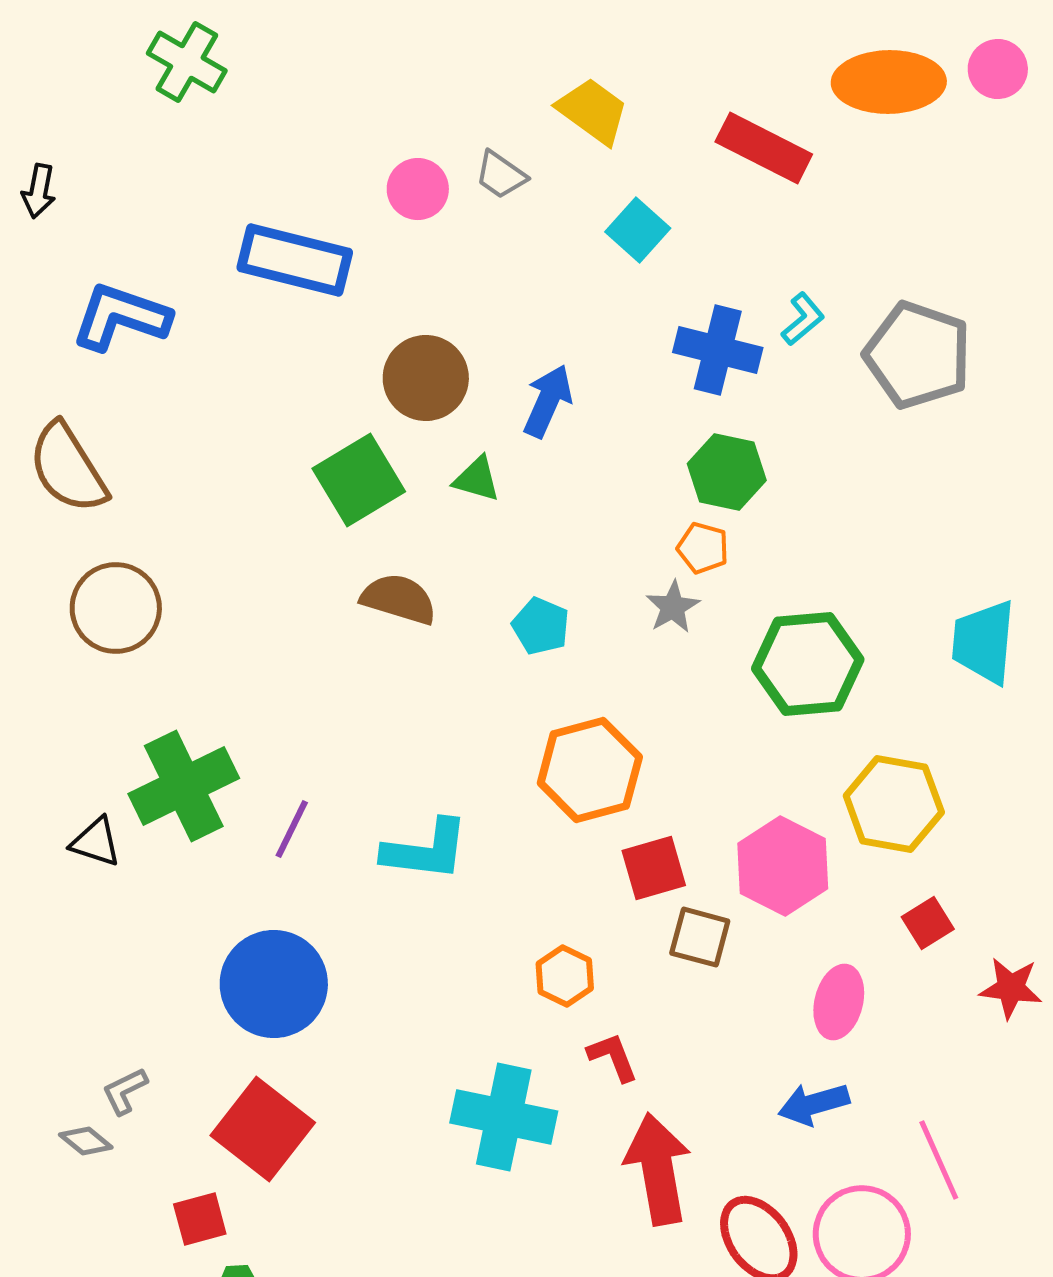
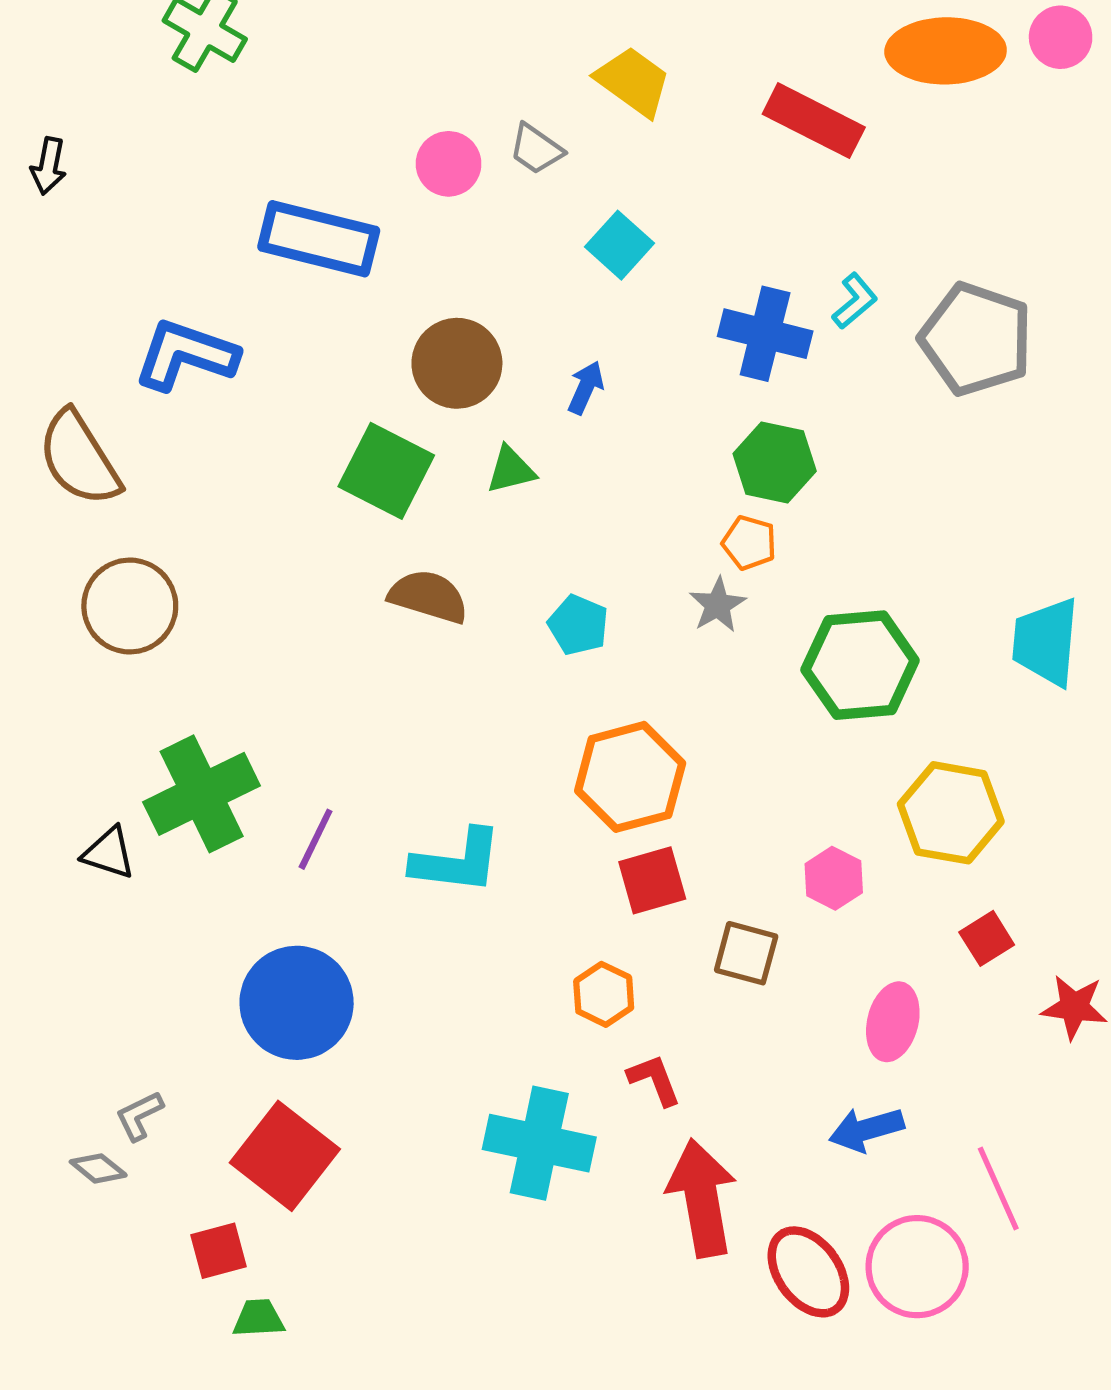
cyan square: (638, 230) -> (619, 245), moved
blue L-shape: (121, 317) -> (186, 355), moved
blue arrow: (548, 401) -> (586, 388), size x0.7
green triangle: (477, 479) -> (511, 470), turned -30
green square: (359, 480) -> (386, 471), turned -32
pink hexagon: (783, 866) -> (834, 878), size x0.6
red square: (654, 868) -> (652, 880), moved

